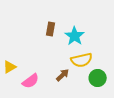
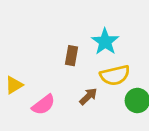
brown rectangle: (51, 29) -> (71, 56), moved

